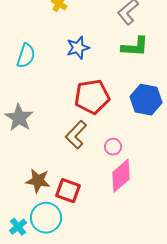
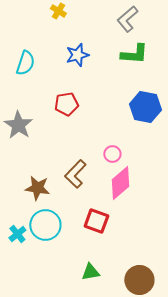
red pentagon: (92, 97) -> (66, 104), moved, size x0.7
brown L-shape: (76, 135) -> (75, 174), moved
red square: (68, 191) -> (96, 221), moved

